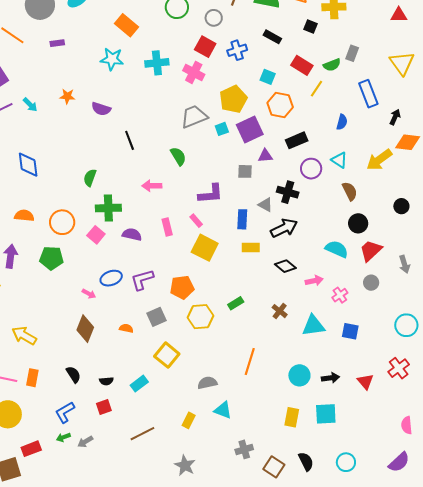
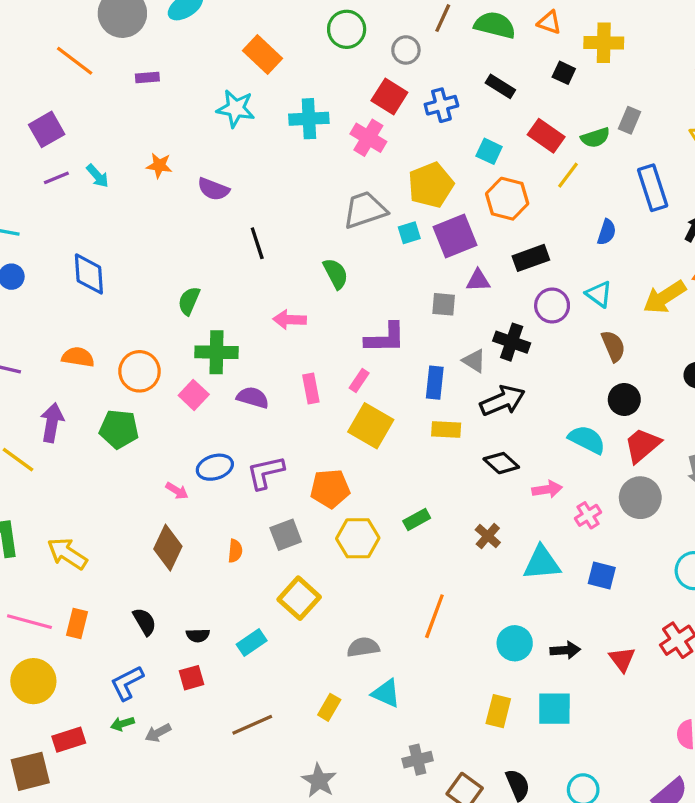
pink rectangle: (196, 221) -> (359, 380), turned 72
gray circle: (371, 283) -> (640, 498), size x1.6
orange semicircle: (126, 328) -> (235, 551), turned 80

